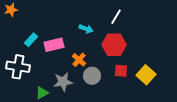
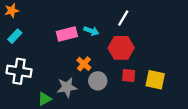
cyan rectangle: (31, 40) -> (15, 36), moved
pink rectangle: (54, 45) -> (67, 34), moved
yellow square: (146, 75) -> (155, 80), turned -30

